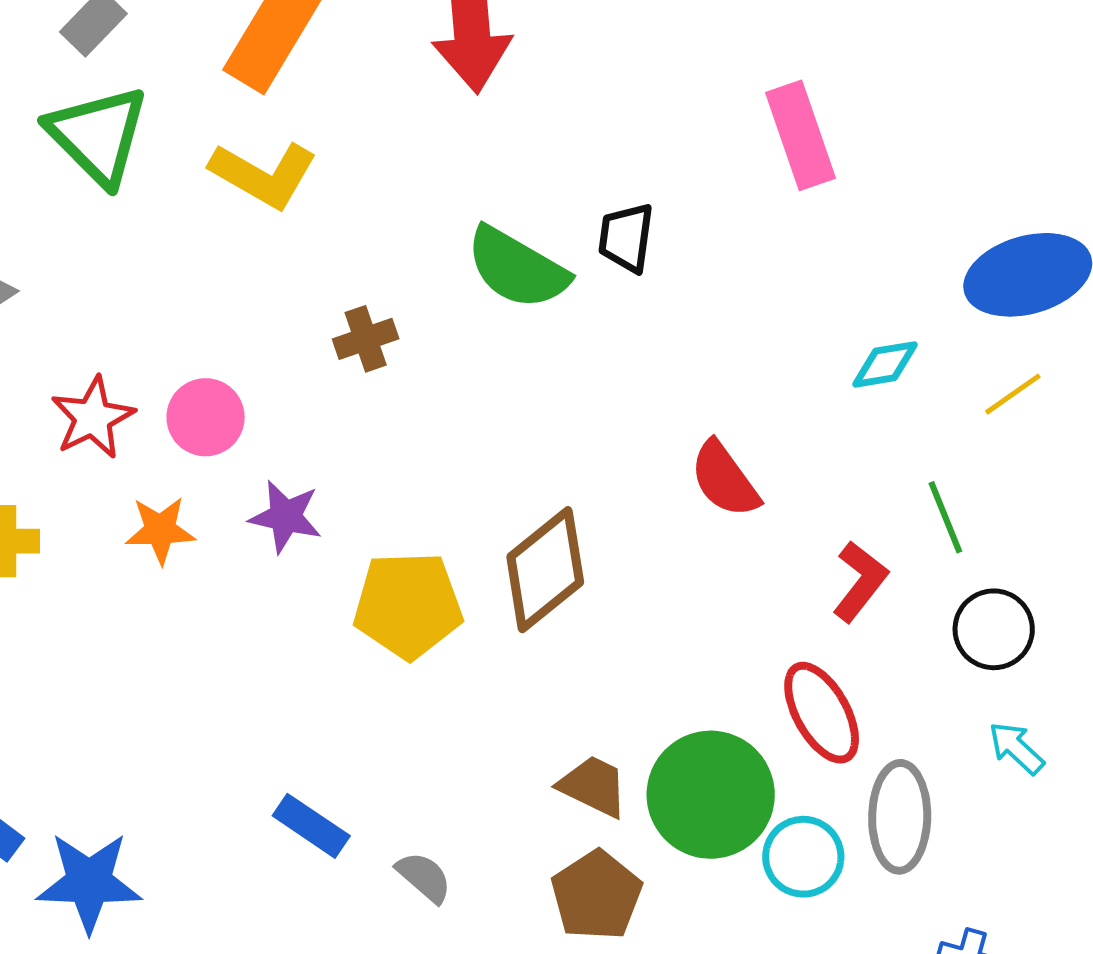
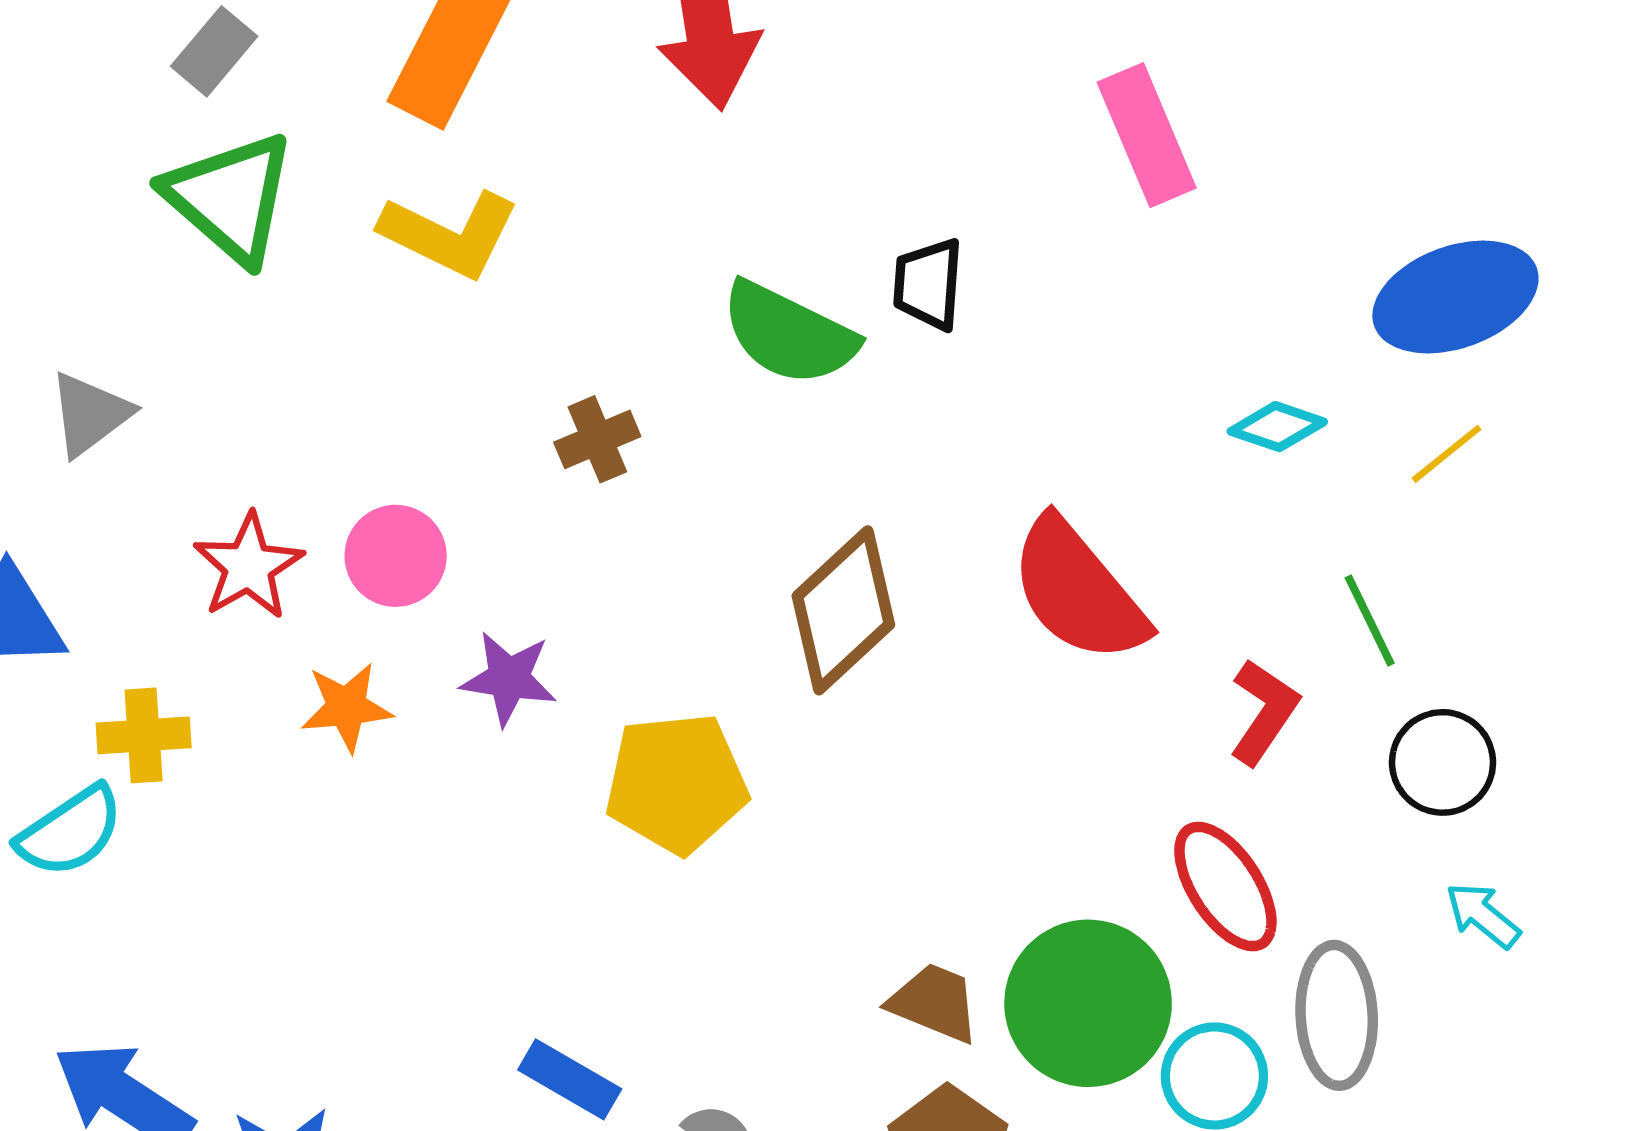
cyan diamond: (885, 364) -> (1277, 427), turned 32
red semicircle: (725, 479) -> (1078, 591), size x1.5
brown diamond: (545, 570) -> (843, 610), moved

